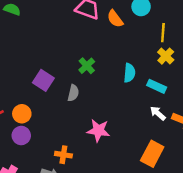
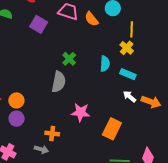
yellow cross: (166, 56) -> (127, 48), moved
purple square: (43, 80) -> (39, 24), moved
gray semicircle: (73, 93) -> (59, 82), size x1.5
orange rectangle: (152, 154) -> (112, 129), moved

